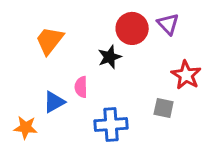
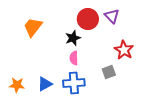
pink semicircle: (81, 87) -> (74, 58), moved
blue triangle: (54, 102) -> (45, 84), moved
gray square: (164, 108) -> (109, 72), turned -32

